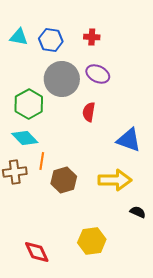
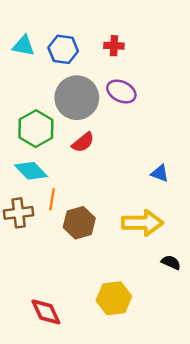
red semicircle: (89, 112) -> (83, 142), moved, turned -138
blue triangle: (129, 140) -> (160, 173), size x0.6

